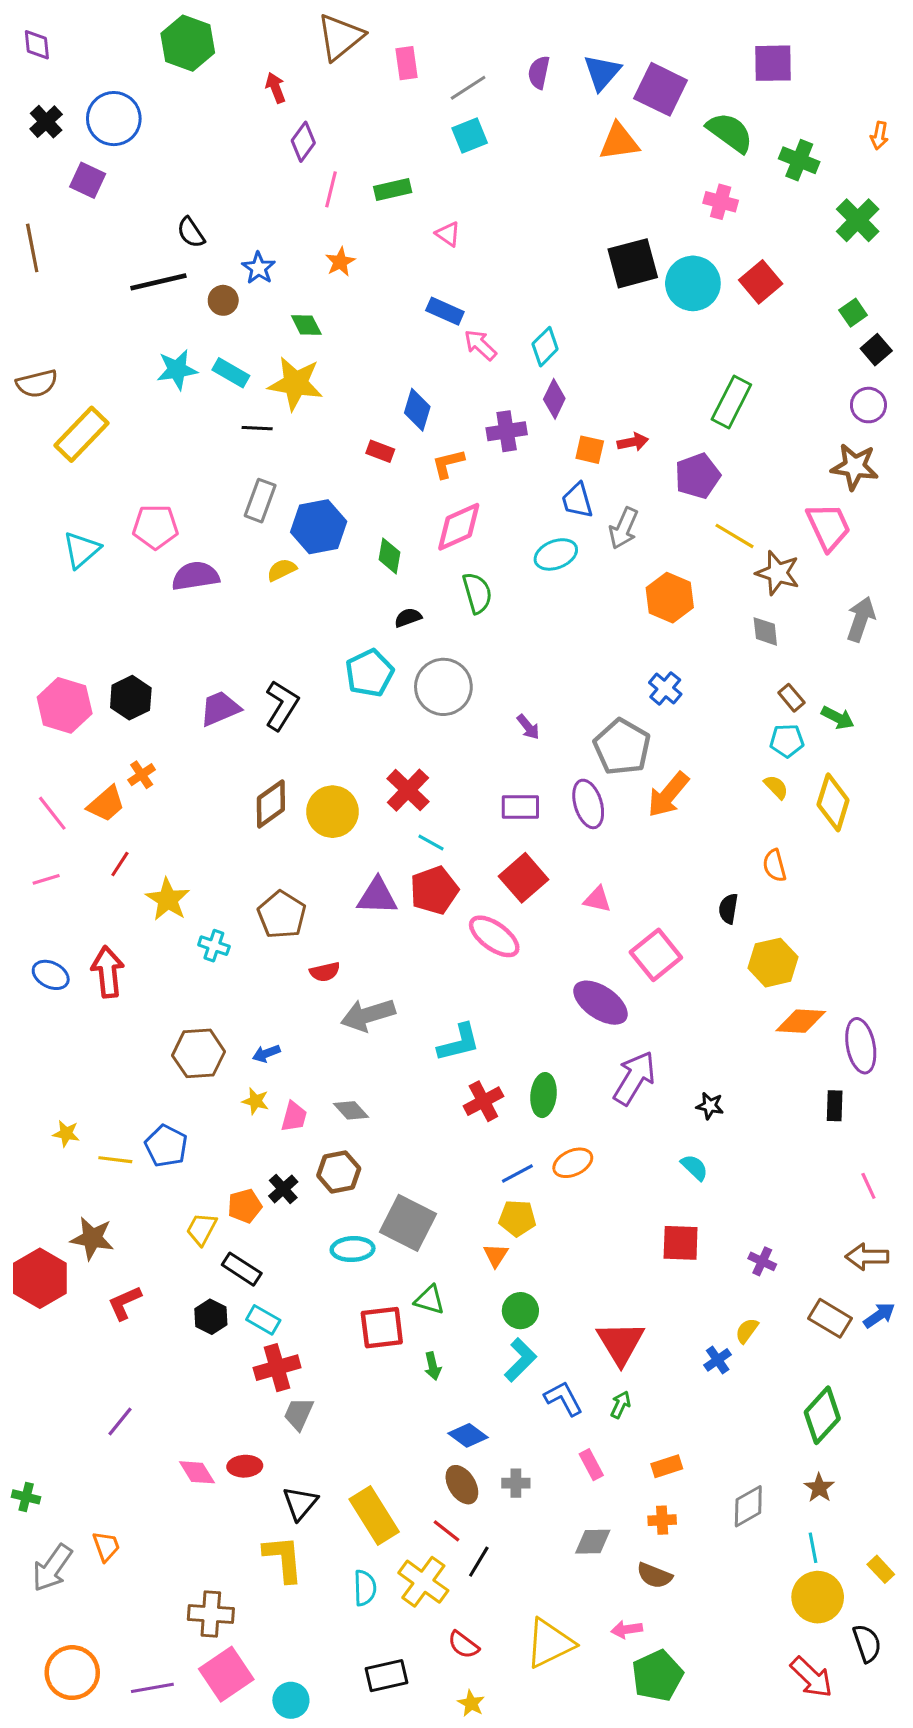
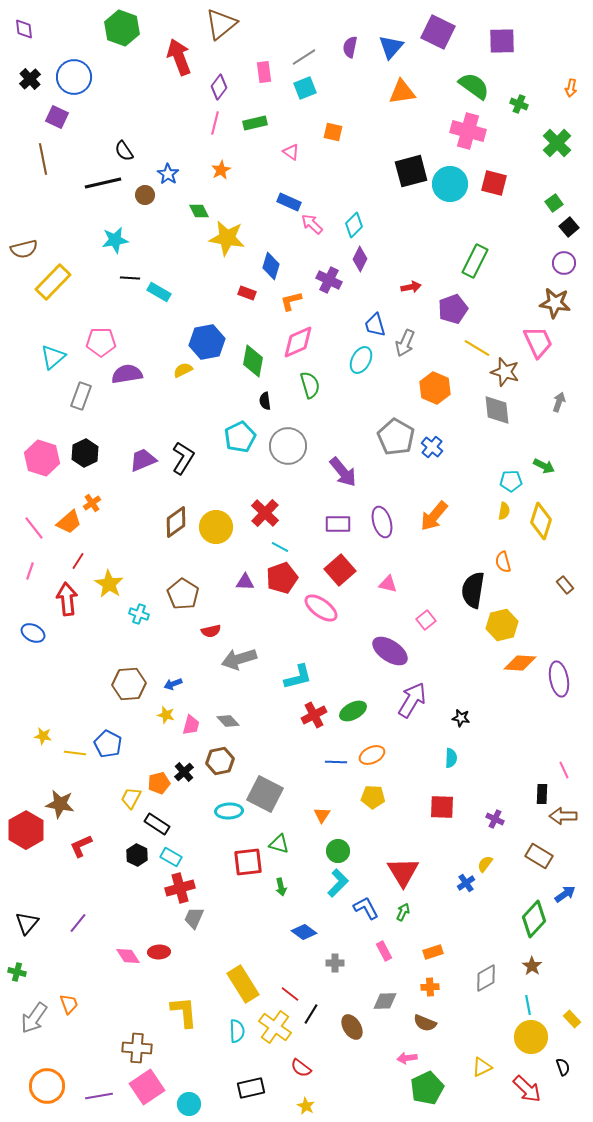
pink rectangle: (406, 63) -> (264, 72), moved
red arrow: (276, 88) -> (179, 57), size x1.8
purple square: (661, 89) -> (438, 32), moved
purple diamond: (303, 142) -> (219, 87), moved
green cross: (799, 160) -> (519, 104), size x0.7
pink cross: (721, 202) -> (468, 131), size x1.6
brown line: (32, 248) -> (43, 159), moved
red square: (761, 282) -> (494, 183), turned -36
cyan rectangle: (231, 373) -> (159, 292), moved
yellow star: (296, 383) -> (227, 238), moved
black line: (257, 428) -> (130, 278), moved
purple cross: (507, 431) -> (329, 280), turned 35
orange square: (590, 450) -> (333, 132), moved
gray rectangle: (260, 501) -> (81, 396), moved
cyan ellipse: (556, 554) -> (361, 360), turned -40
green diamond: (390, 556) -> (253, 361), size x1.4
black semicircle: (408, 618) -> (265, 401), turned -78
gray arrow: (861, 619) -> (559, 402), size x0.7
gray diamond: (765, 631) -> (497, 410), size x1.5
brown rectangle: (791, 698) -> (565, 585), moved
purple arrow: (528, 727) -> (343, 472), size x1.8
gray pentagon: (622, 747) -> (396, 437), moved
yellow semicircle: (776, 787) -> (504, 511), turned 54
pink line: (46, 879) -> (30, 571), turned -54
purple triangle: (377, 896) -> (245, 582), size x0.7
black semicircle: (728, 909) -> (473, 590), size x1.8
pink square: (656, 955) -> (426, 620), size x0.6
red arrow: (108, 972) -> (67, 599), moved
green ellipse: (544, 1095) -> (353, 711), turned 56
black rectangle: (835, 1106) -> (542, 794), moved
cyan semicircle: (694, 1167) -> (451, 758), turned 48
blue line: (517, 1174) -> (336, 762), turned 30
yellow pentagon: (517, 1218) -> (373, 797), moved
blue arrow: (879, 1315) -> (565, 894), moved
brown ellipse: (462, 1485) -> (352, 1027), moved
black triangle: (300, 1503) -> (27, 923), moved
yellow triangle: (550, 1643) -> (482, 1067), moved, size x0.6
black semicircle: (867, 1643) -> (563, 1067), size x0.7

